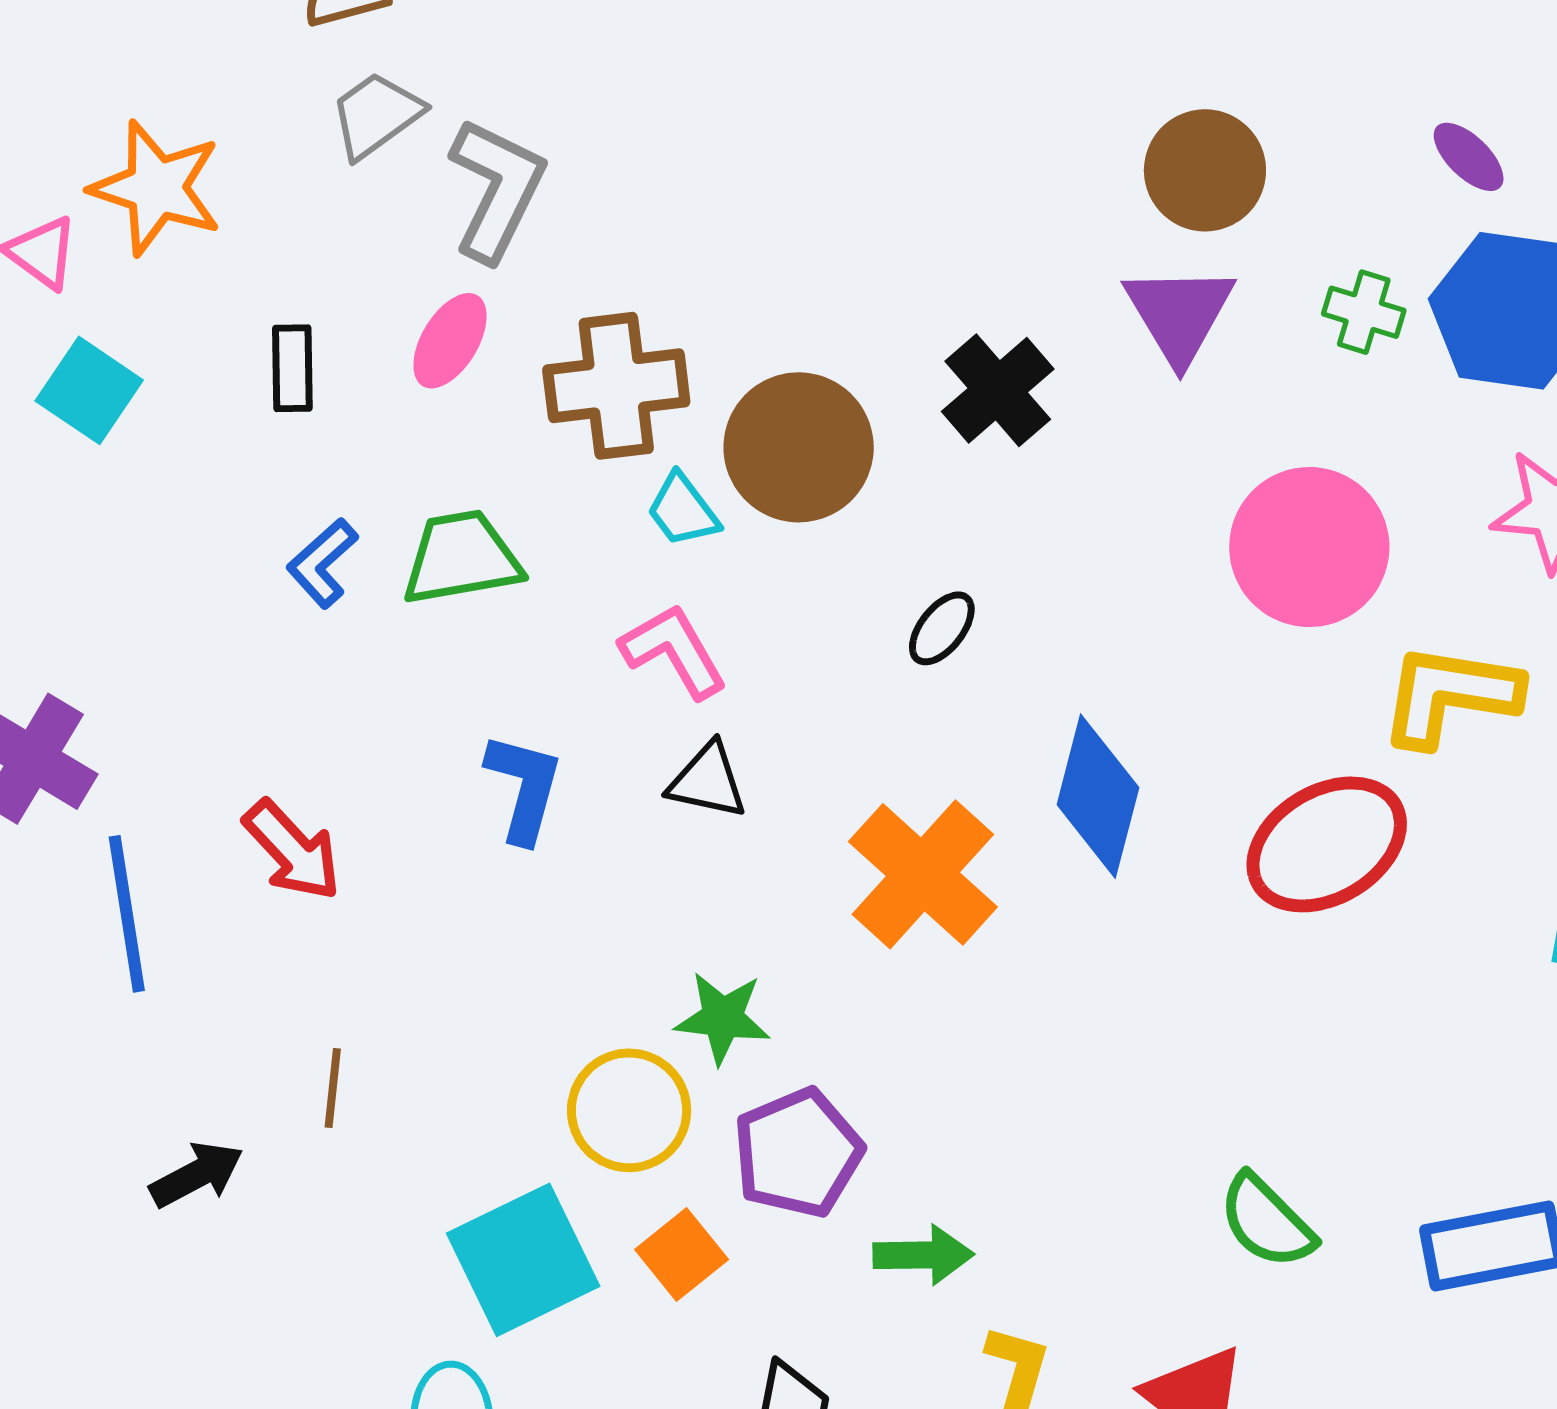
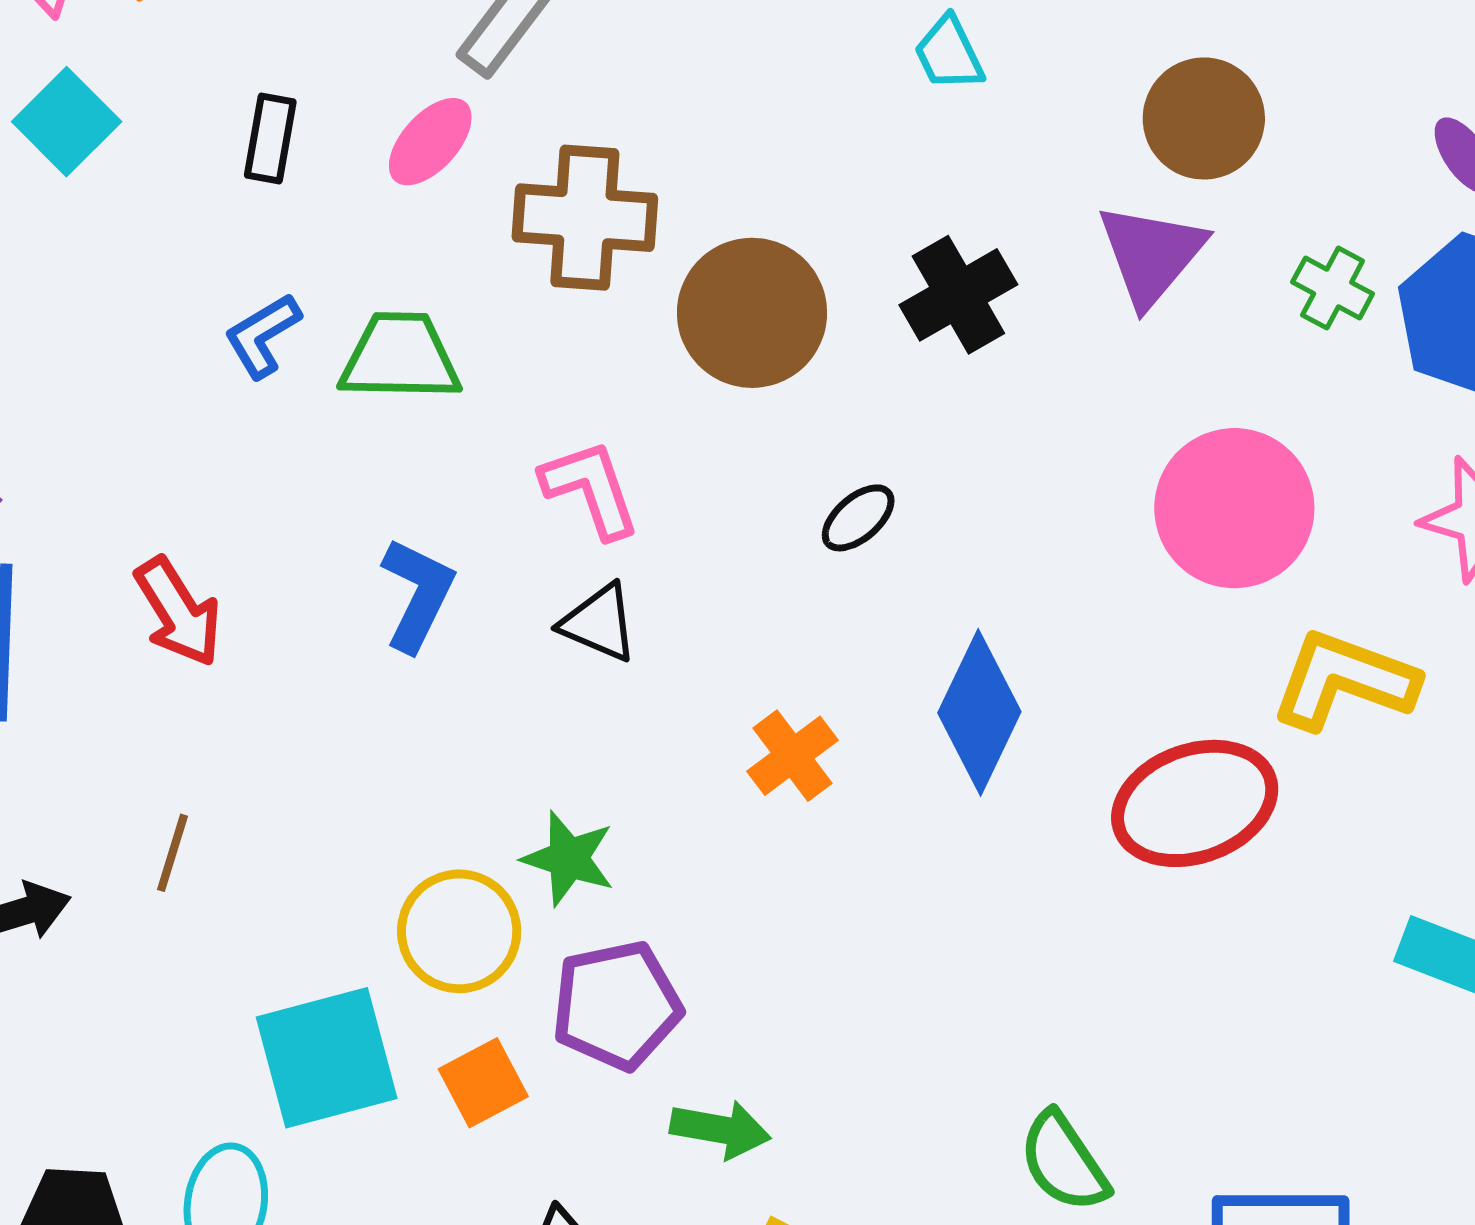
cyan trapezoid: (683, 510) -> (949, 54), moved
orange cross: (923, 874) -> (793, 756), size x0.6

